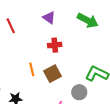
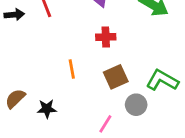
brown square: (53, 74) -> (116, 77), moved

